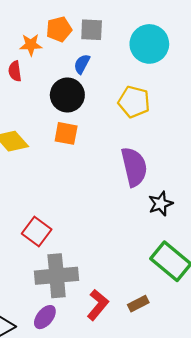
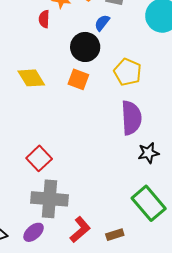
yellow pentagon: (134, 102) -> (128, 72), moved

